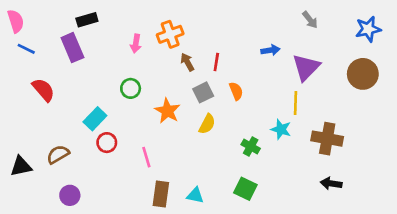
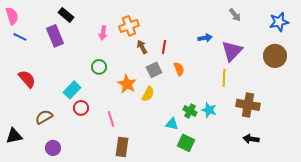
black rectangle: (87, 20) -> (66, 15), turned 56
red semicircle: (43, 90) -> (27, 79), moved
yellow semicircle: (207, 124) -> (148, 94), moved
cyan star: (281, 129) -> (209, 110), moved
black triangle: (21, 166) -> (14, 136), moved
cyan triangle: (195, 195) -> (172, 124), moved

